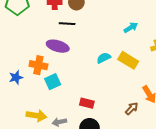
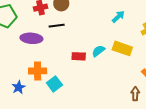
purple ellipse: (58, 46) -> (31, 38), moved
red rectangle: (87, 103) -> (79, 56), moved
brown arrow: (132, 108) -> (135, 94), turned -32

